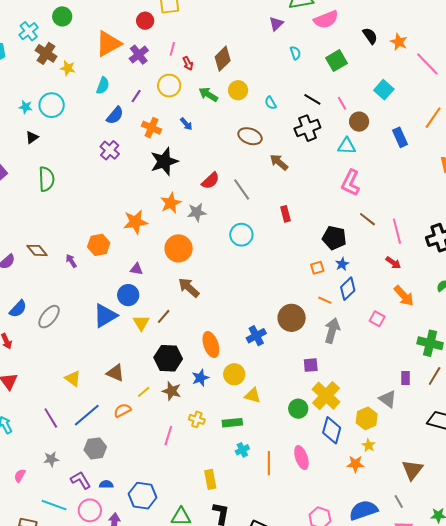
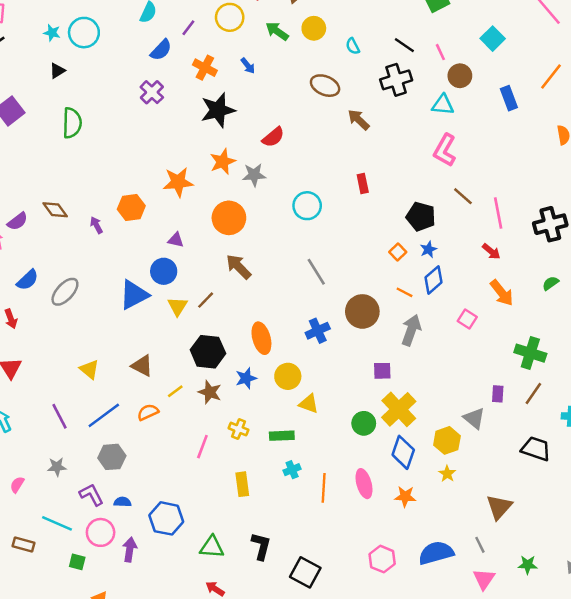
gray line: (242, 189) -> (316, 272), moved
orange square: (317, 268) -> (398, 252), turned -32
orange star: (355, 464) -> (405, 496), moved
yellow rectangle: (210, 479) -> (242, 484), moved

